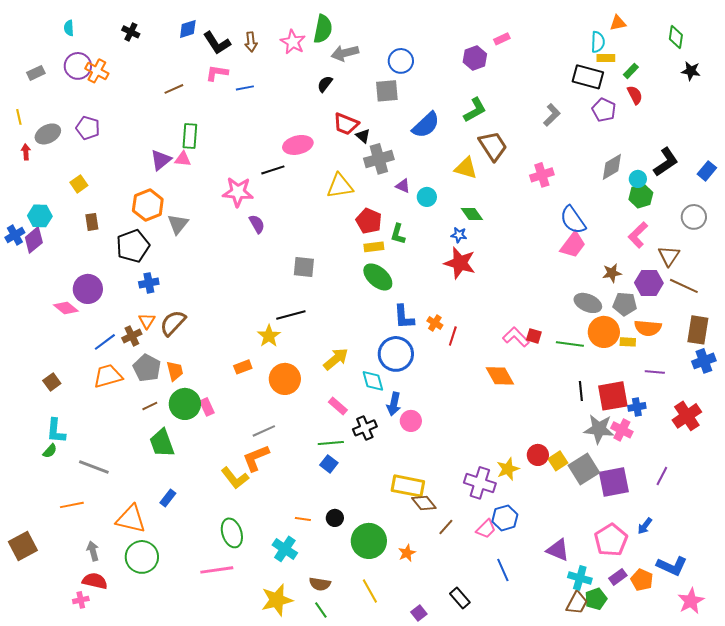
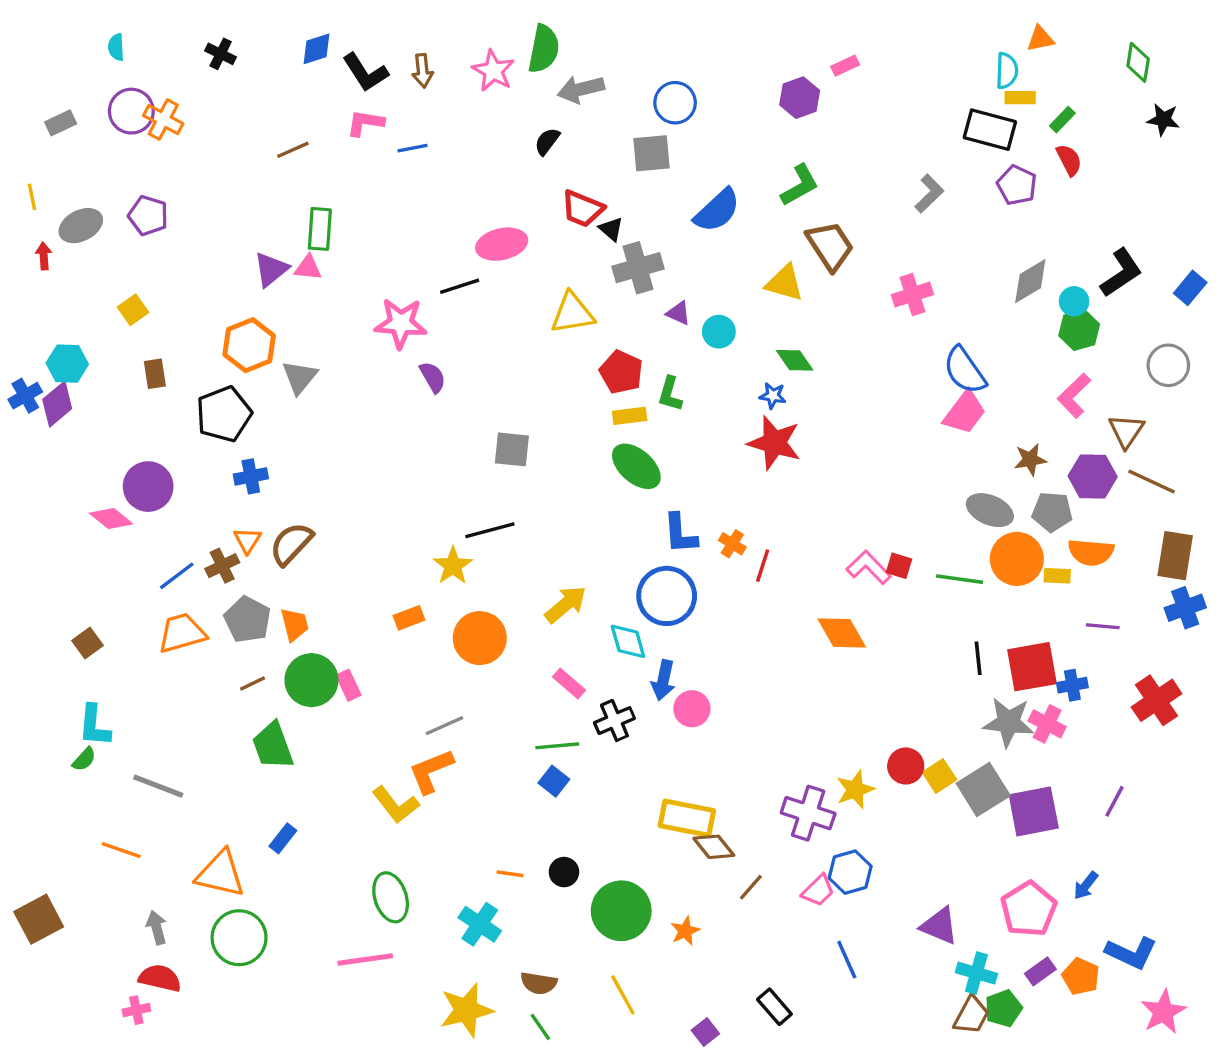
orange line: (72, 505) -> (121, 850), turned 30

